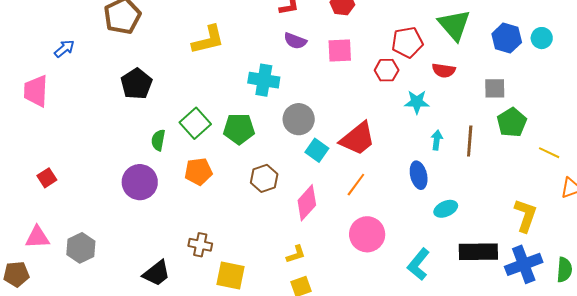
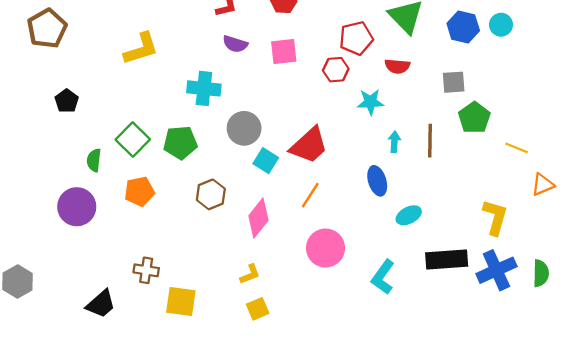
black pentagon: (136, 84) -> (67, 101), size x0.7

